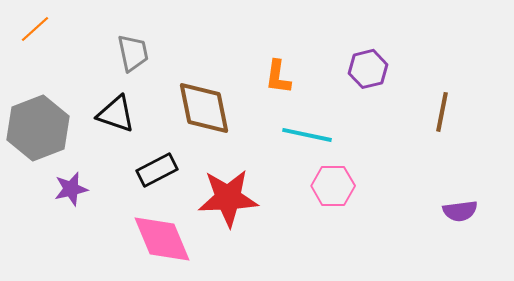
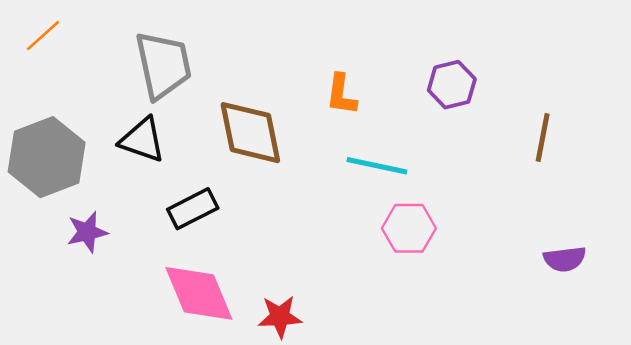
gray trapezoid: (133, 53) -> (163, 65), size x1.5
red star: (228, 198) -> (280, 317), moved, size x0.6

